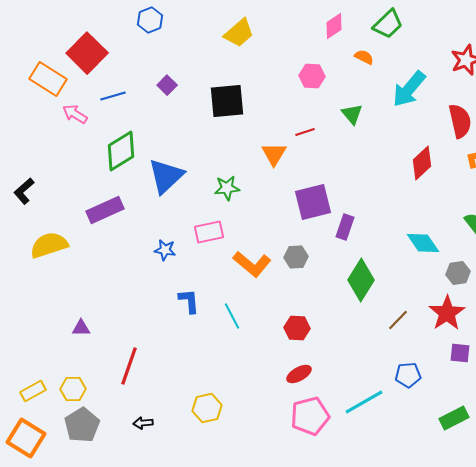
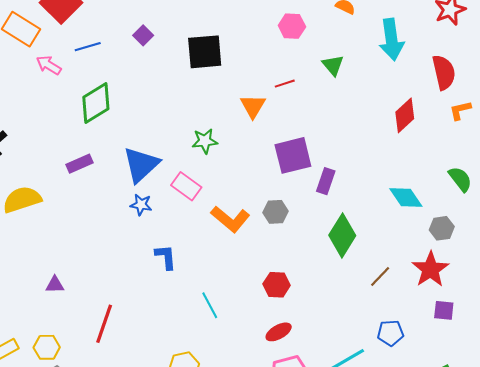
cyan arrow: (409, 89) -> (391, 39), turned -48
blue triangle: (166, 176) -> (141, 165), moved
purple rectangle: (105, 210) -> (79, 164), size x0.7
pink rectangle: (209, 232) -> (186, 186), turned 48
cyan line: (232, 316) -> (210, 305), moved

